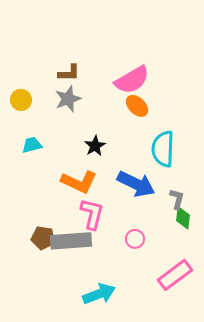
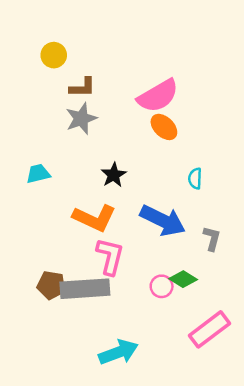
yellow circle: (21, 100) -> (54, 55), moved
cyan semicircle: (163, 149) -> (195, 179), size x0.5
green diamond: (183, 218) -> (183, 279), moved, turned -65

